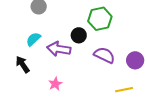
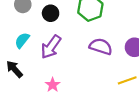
black circle: (79, 35) -> (51, 13), moved
purple arrow: (59, 49) -> (51, 47), turned -55

